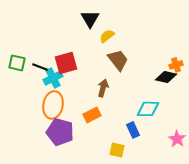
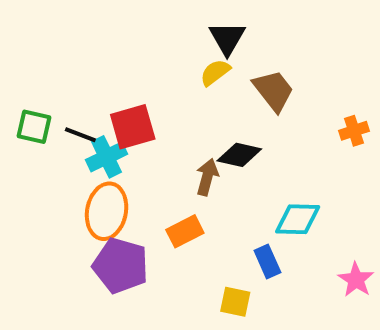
black triangle: (90, 19) -> (227, 38), moved
brown trapezoid: (118, 60) -> (273, 91), moved
black diamond: (166, 77) -> (239, 155), moved

